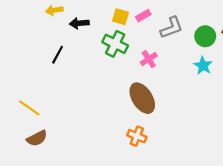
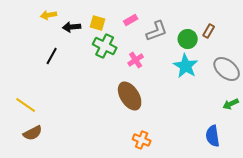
yellow square: (121, 17) -> (98, 23), moved
cyan star: (203, 66) -> (186, 66), size x1.4
orange cross: (137, 136) -> (142, 140), moved

